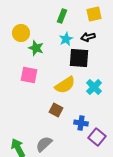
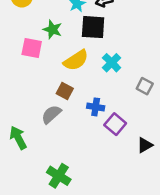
green star: (36, 48) -> (53, 30), moved
gray semicircle: (44, 144) -> (51, 114), moved

